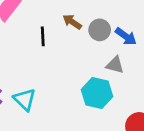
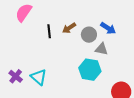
brown arrow: (72, 22) -> (69, 28), moved, turned -64
gray circle: (100, 30) -> (89, 35), moved

